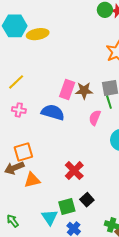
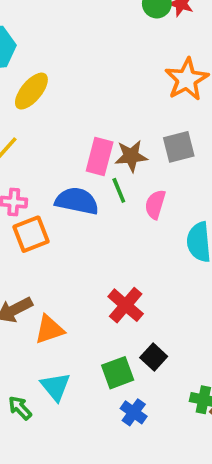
yellow ellipse: (38, 34) -> (31, 91), moved, turned -35
green line: (109, 102) -> (119, 190), moved
orange square: (23, 152) -> (31, 234), moved
cyan triangle: (50, 217) -> (55, 387), moved

